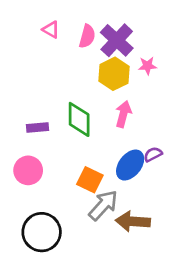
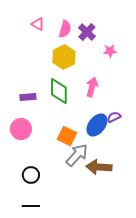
purple cross: (117, 40) -> (87, 32), size x0.7
yellow hexagon: (114, 74) -> (64, 57), moved
black circle: (42, 232) -> (31, 175), size x0.6

